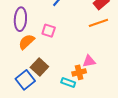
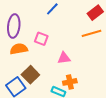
orange semicircle: (27, 42) -> (19, 49), turned 30
pink triangle: (89, 61) -> (64, 58), moved

